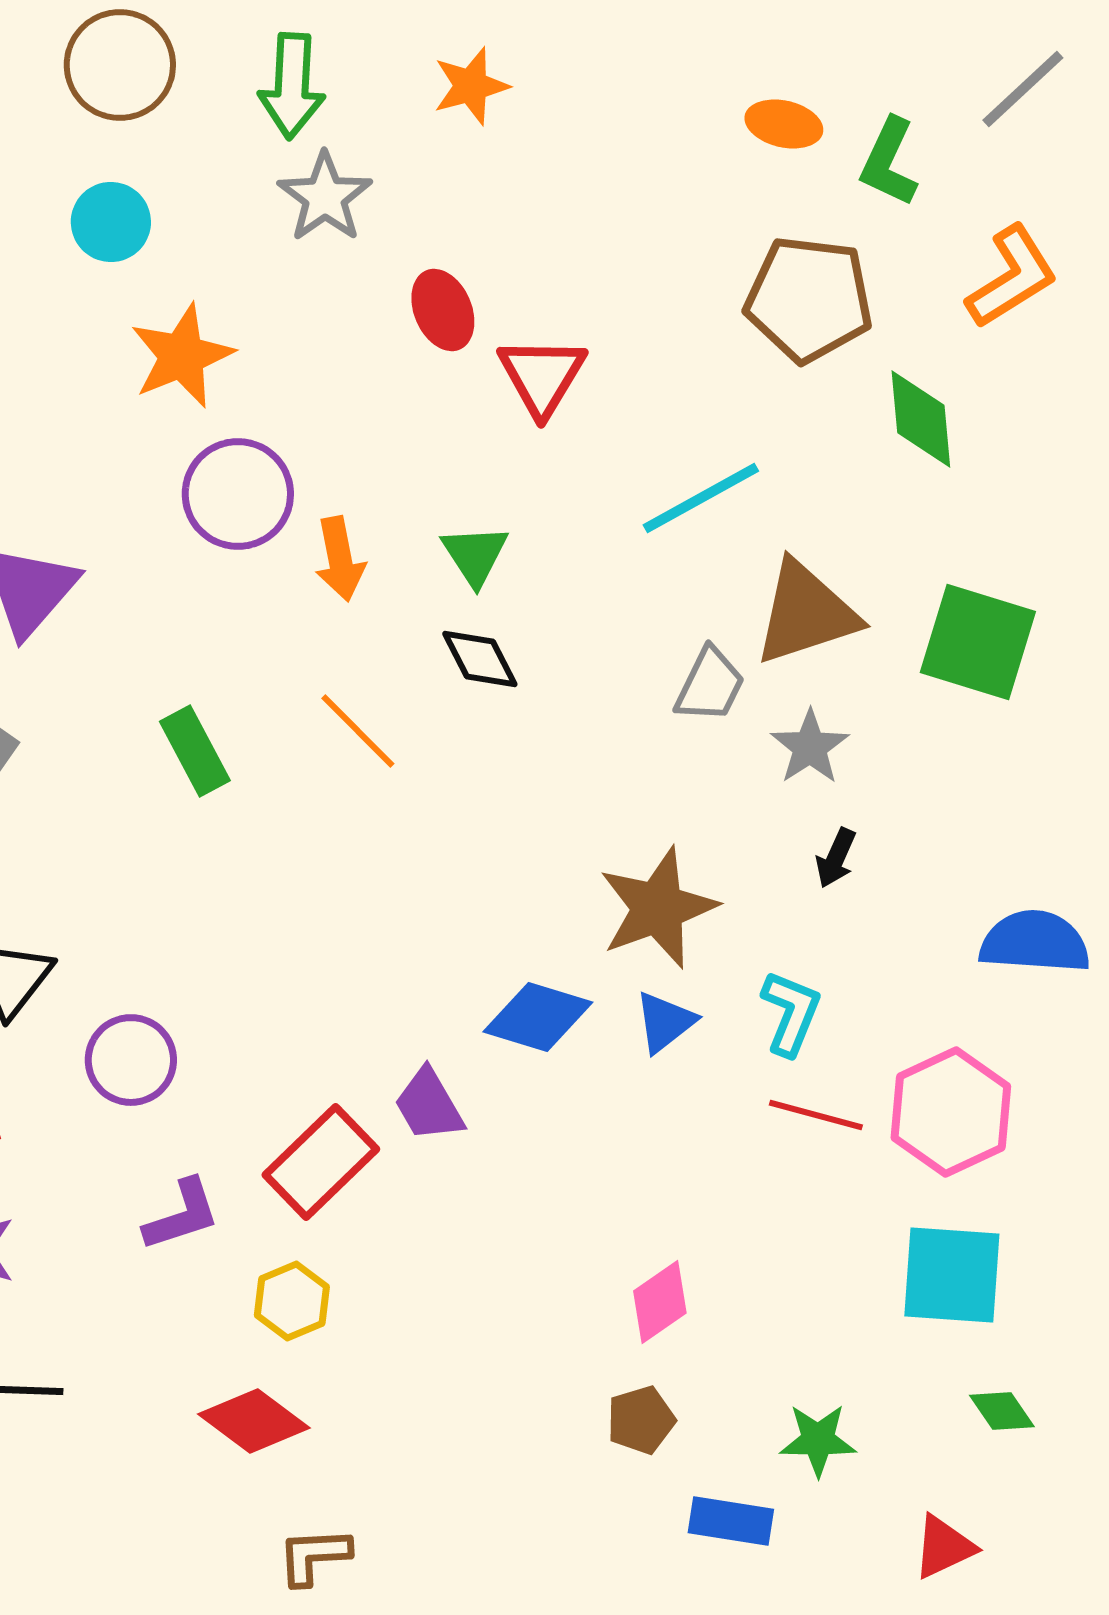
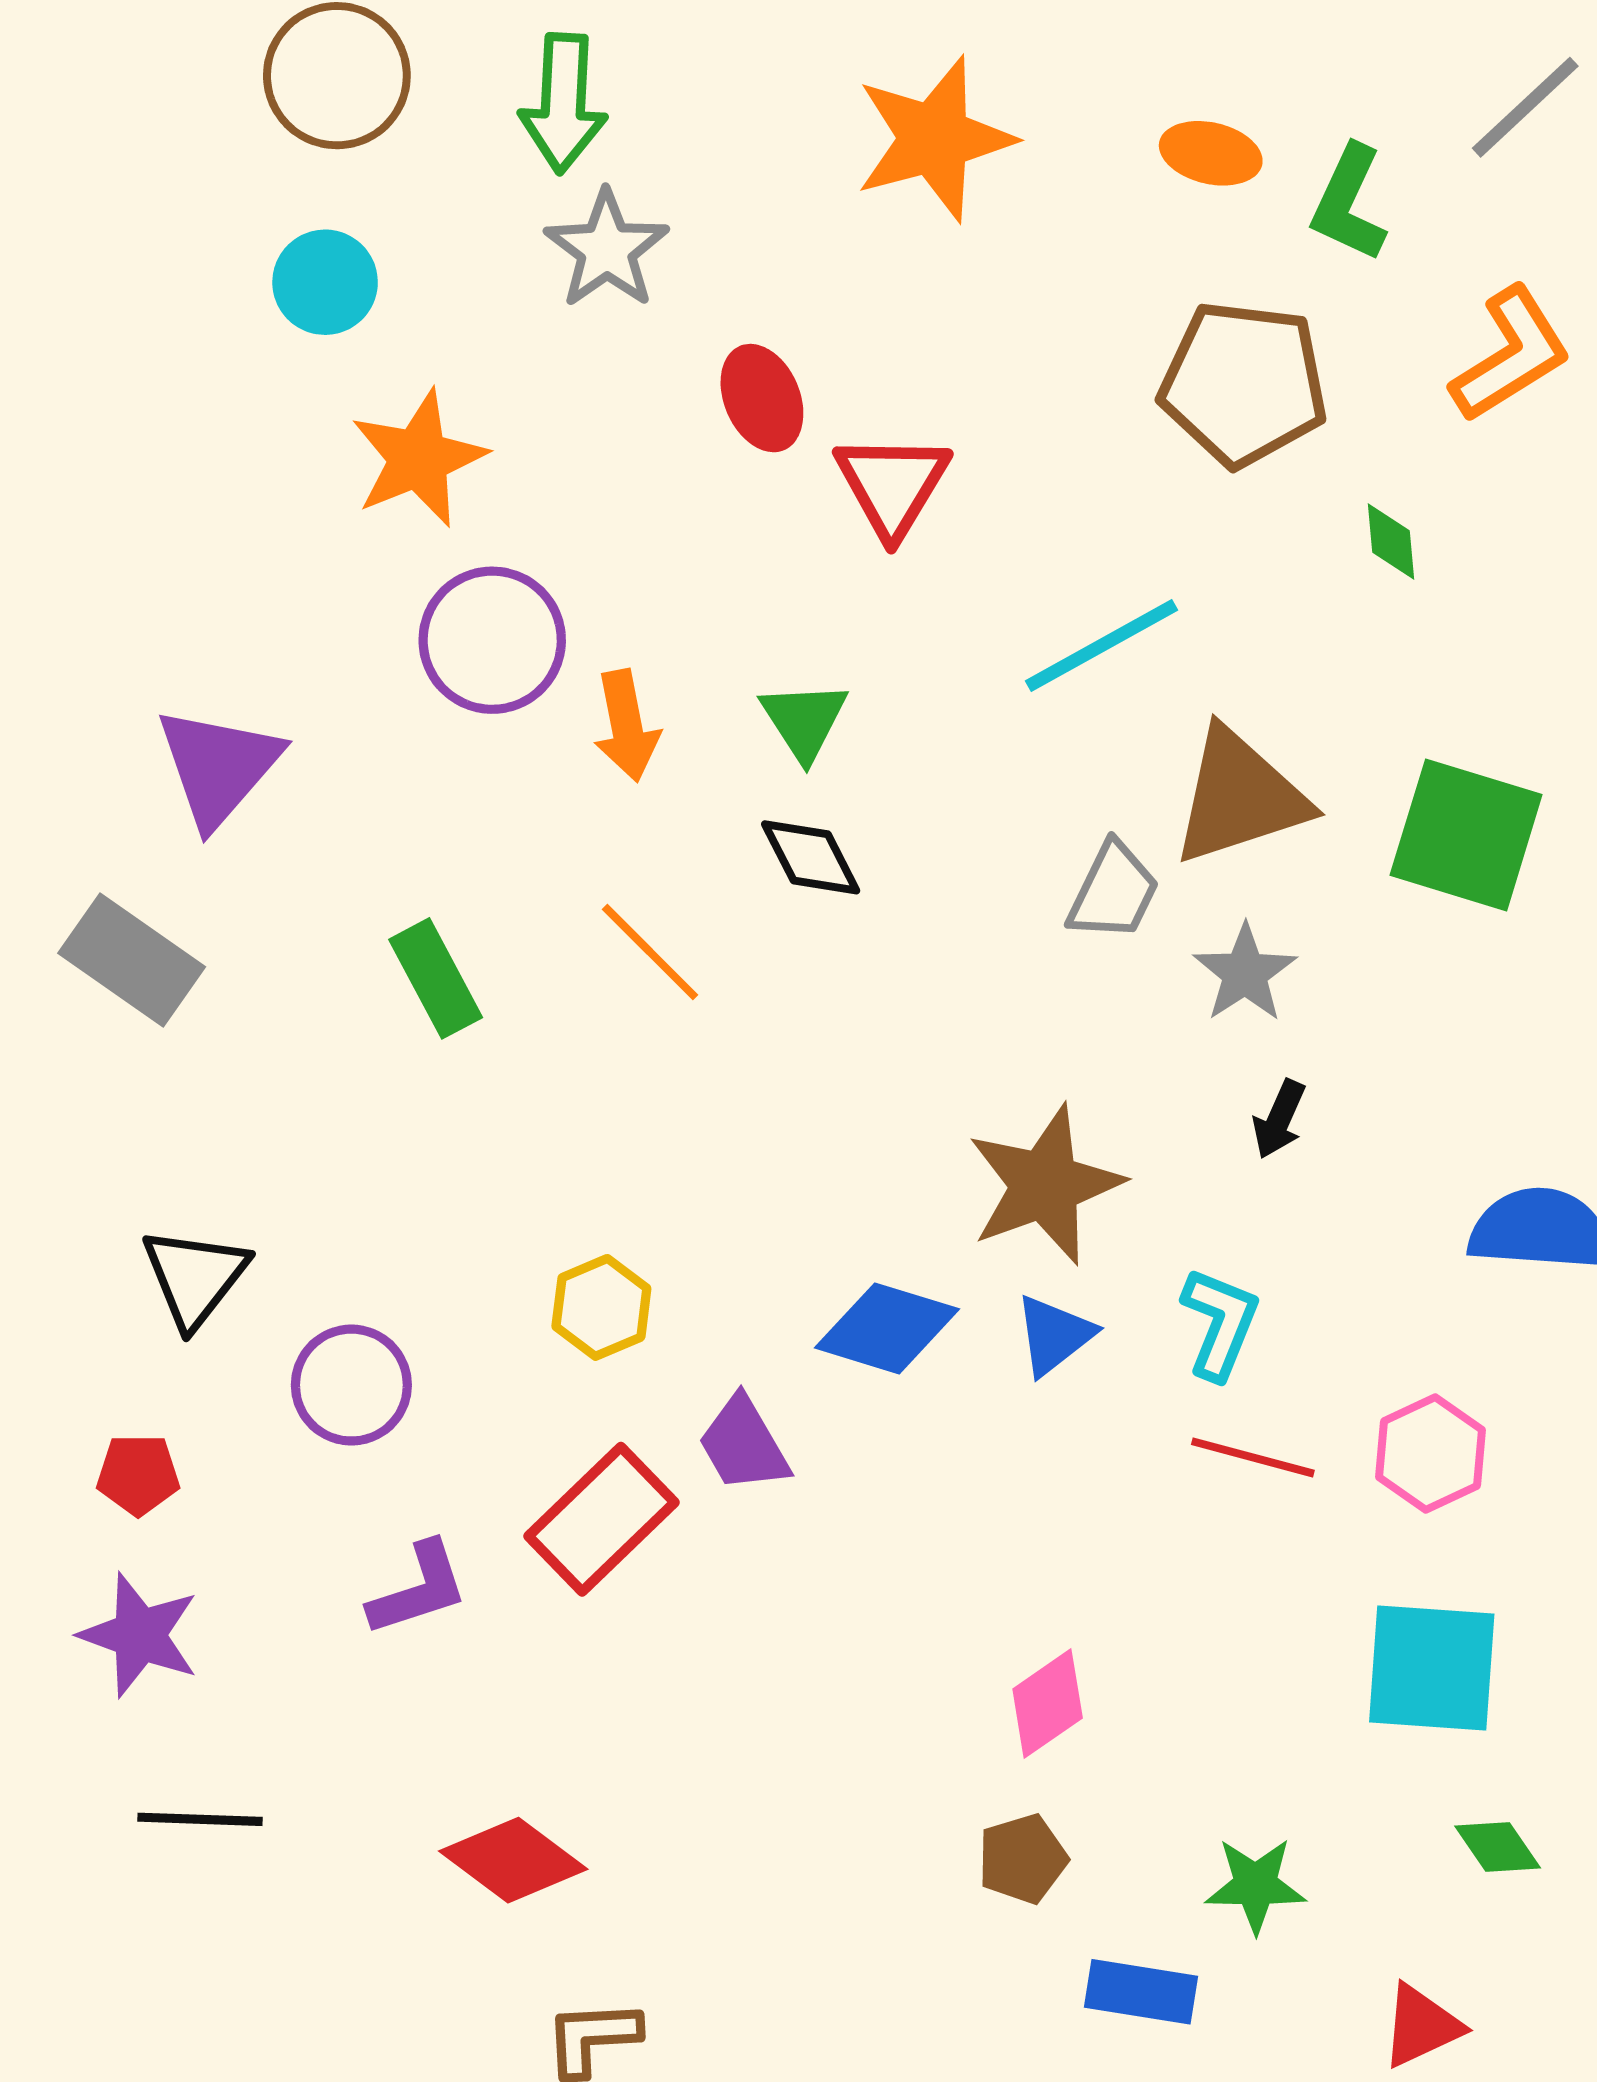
orange star: (471, 86) -> (934, 139), moved, size x1.6
green diamond: (921, 419) -> (1391, 541), size x0.6
pink hexagon: (951, 1112) -> (1430, 1453), size x0.7
yellow hexagon: (292, 1301) -> (601, 1307), moved

